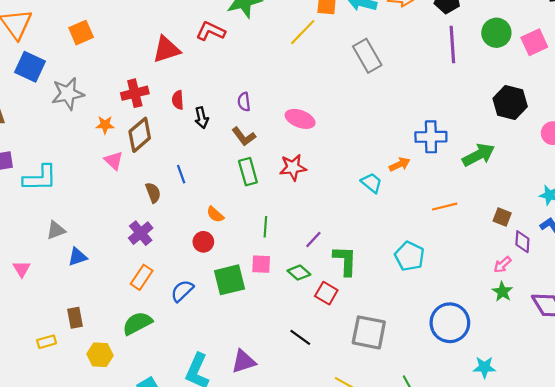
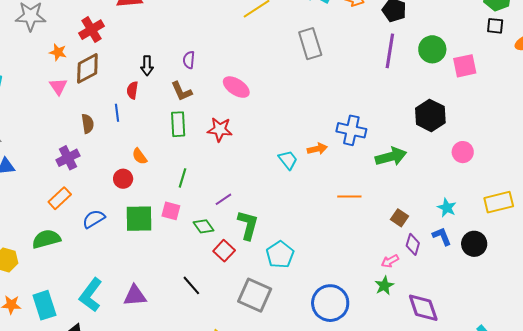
red cross: (135, 93) -> (91, 30), turned -30
red semicircle: (178, 100) -> (132, 90), moved
cyan pentagon: (409, 256) -> (280, 255), moved

